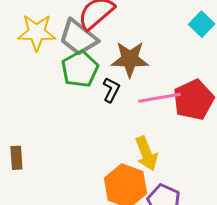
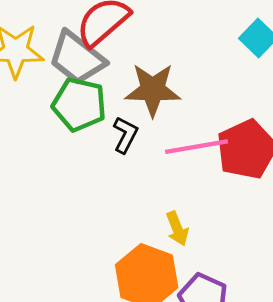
green pentagon: (80, 69) -> (79, 104), turned -30
yellow arrow: (146, 154) -> (177, 229), size x0.7

